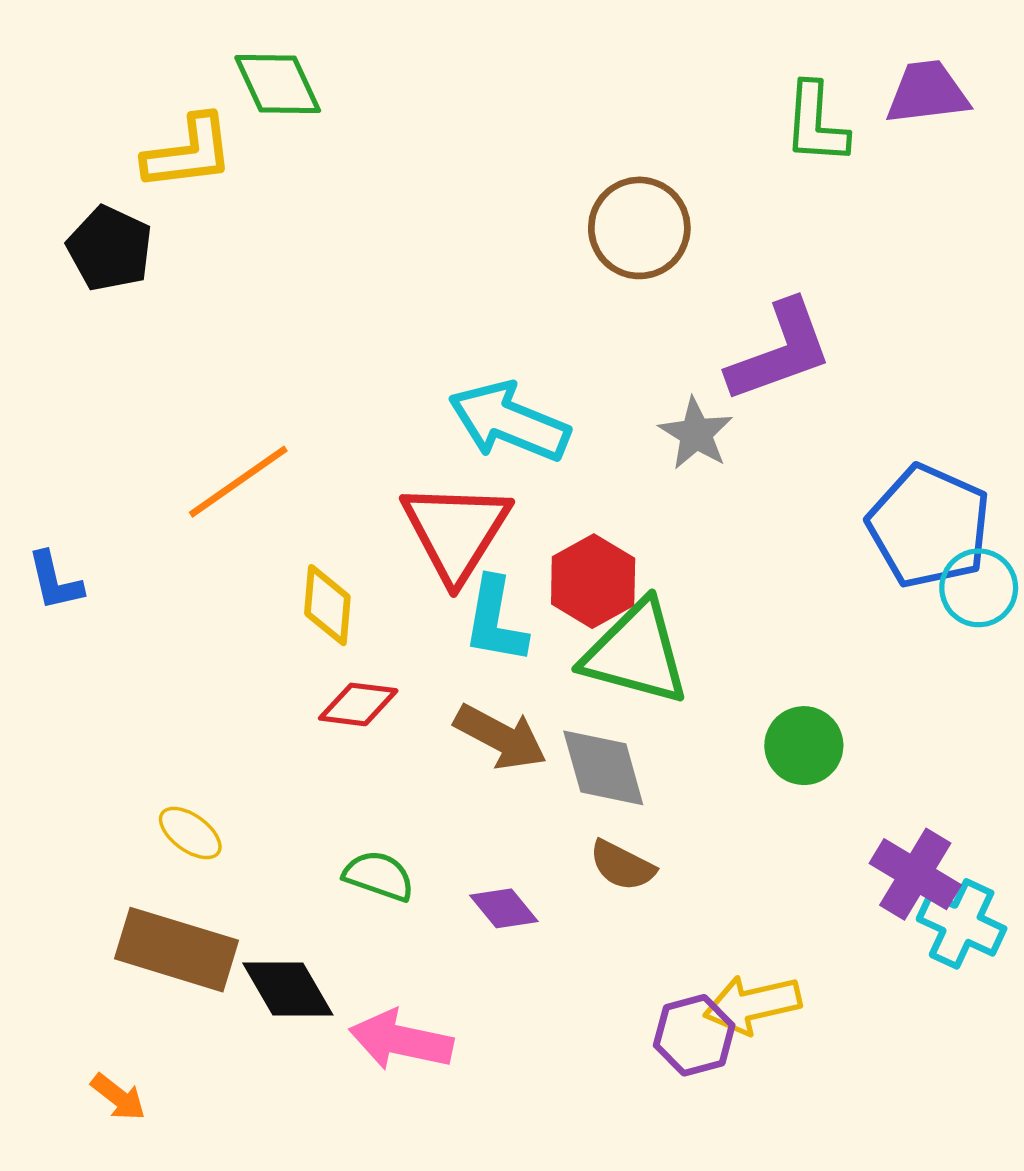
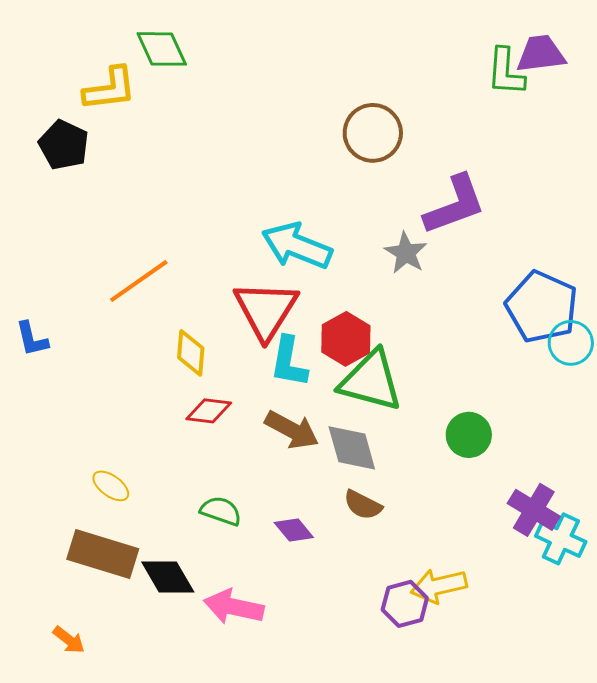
green L-shape: (816, 123) -> (506, 72), moved

